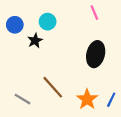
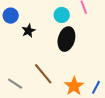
cyan circle: (48, 22) -> (62, 15), moved
black ellipse: (96, 54) -> (66, 39), moved

